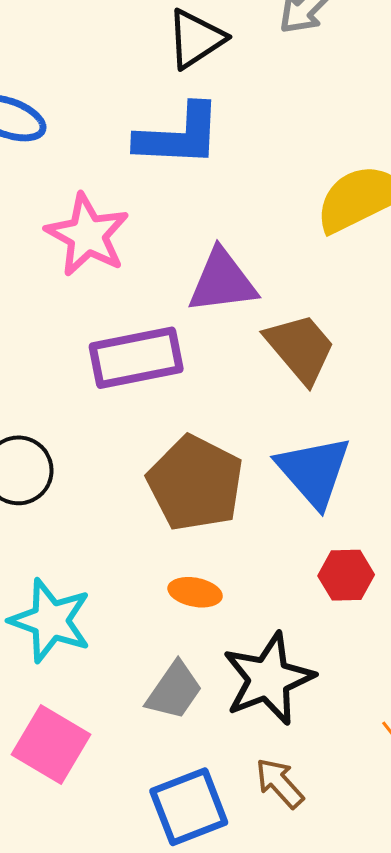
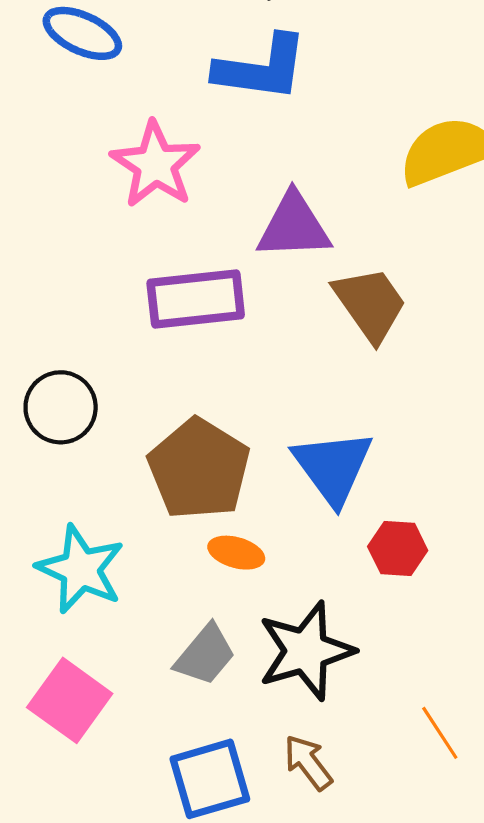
blue triangle: (314, 471) -> (333, 467), moved
brown pentagon: (195, 483) -> (199, 469), moved

